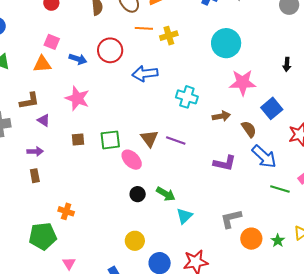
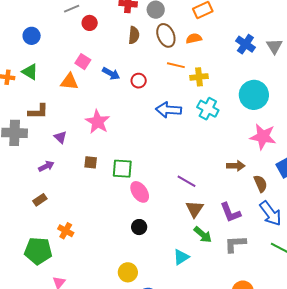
red circle: (110, 50) -> (139, 81), size x0.6
blue arrow: (78, 59) -> (111, 74), moved
cyan cross: (187, 97) -> (208, 109), moved
brown L-shape: (29, 101) -> (38, 111), moved
brown triangle: (149, 138) -> (195, 209), moved
purple arrow: (35, 151) -> (46, 166), turned -35
purple L-shape: (225, 163) -> (230, 212), turned 45
brown rectangle: (35, 176) -> (40, 200), moved, turned 56
green arrow: (166, 194) -> (203, 235), moved
gray L-shape: (231, 219) -> (235, 244), moved

